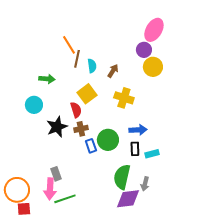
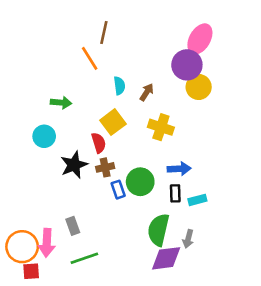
purple circle: (144, 50) -> (187, 65), size x1.5
brown line: (77, 59) -> (104, 32), moved
pink arrow: (50, 189) -> (47, 243), moved

